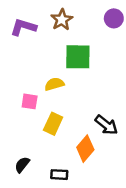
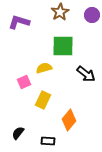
brown star: (62, 20) -> (60, 12), moved
pink square: (30, 101) -> (24, 82), turned -32
black arrow: (106, 125) -> (86, 74), moved

